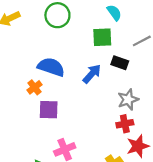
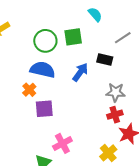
green circle: (57, 15) -> (45, 41), moved
green square: (102, 37) -> (73, 37), moved
gray star: (128, 100) -> (116, 92), turned 30

